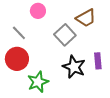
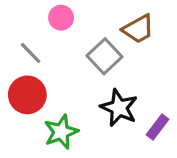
purple rectangle: (98, 61) -> (158, 127), moved, turned 42

